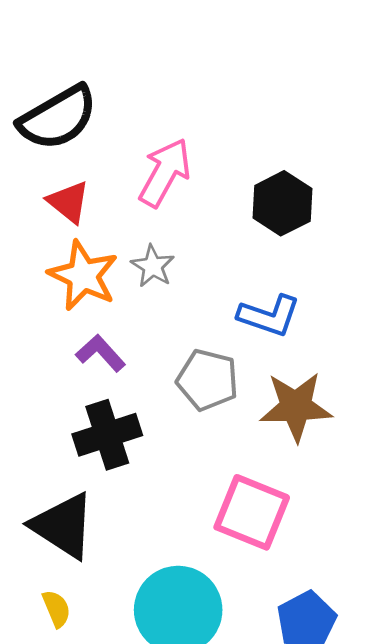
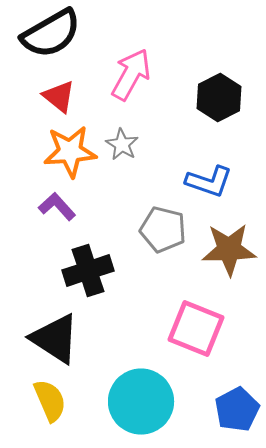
orange star: (83, 276) -> (70, 152), turned -30
purple L-shape: (101, 353) -> (57, 207), moved
yellow semicircle: (56, 609) -> (50, 401), size x1.5

